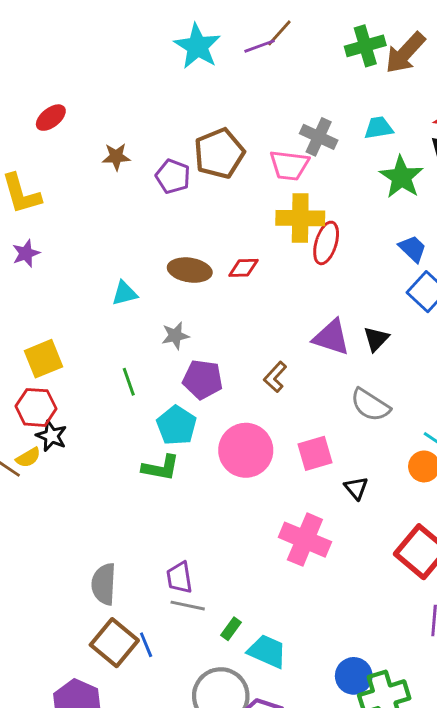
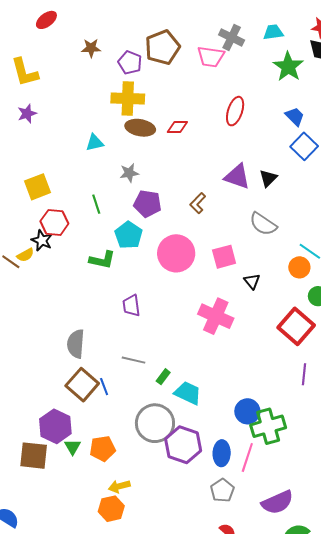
yellow cross: (300, 218) -> (128, 98), moved
red hexagon: (36, 407) -> (54, 222), moved
green L-shape: (161, 468) -> (102, 260), moved
purple trapezoid: (179, 578) -> (131, 306), moved

